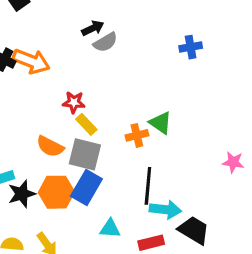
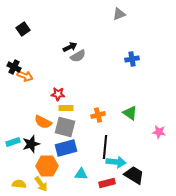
orange arrow: (31, 61) -> (25, 76), moved, size x0.7
green triangle: (161, 123) -> (130, 113), moved
yellow rectangle: (86, 124) -> (66, 108), turned -48
blue rectangle: (86, 187) -> (66, 148), turned 45
orange hexagon: (56, 192) -> (47, 166), moved
black star: (22, 194) -> (31, 144), moved

